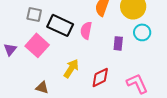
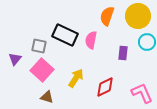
gray square: (34, 14) -> (39, 46), moved
pink square: (37, 45) -> (42, 70), moved

